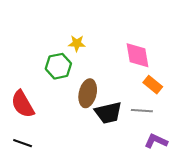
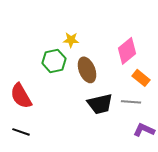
pink diamond: (138, 55) -> (127, 51), turned 60
brown ellipse: (88, 93) -> (87, 70), moved, turned -35

